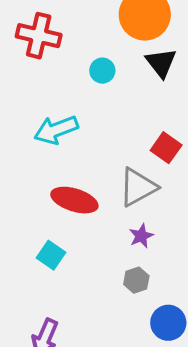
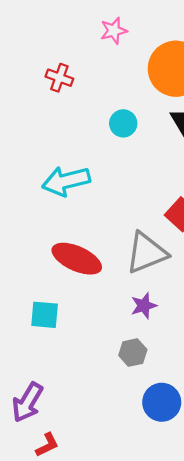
red cross: (39, 36) -> (59, 78), size x0.6
cyan square: (51, 255) -> (45, 315), turned -36

